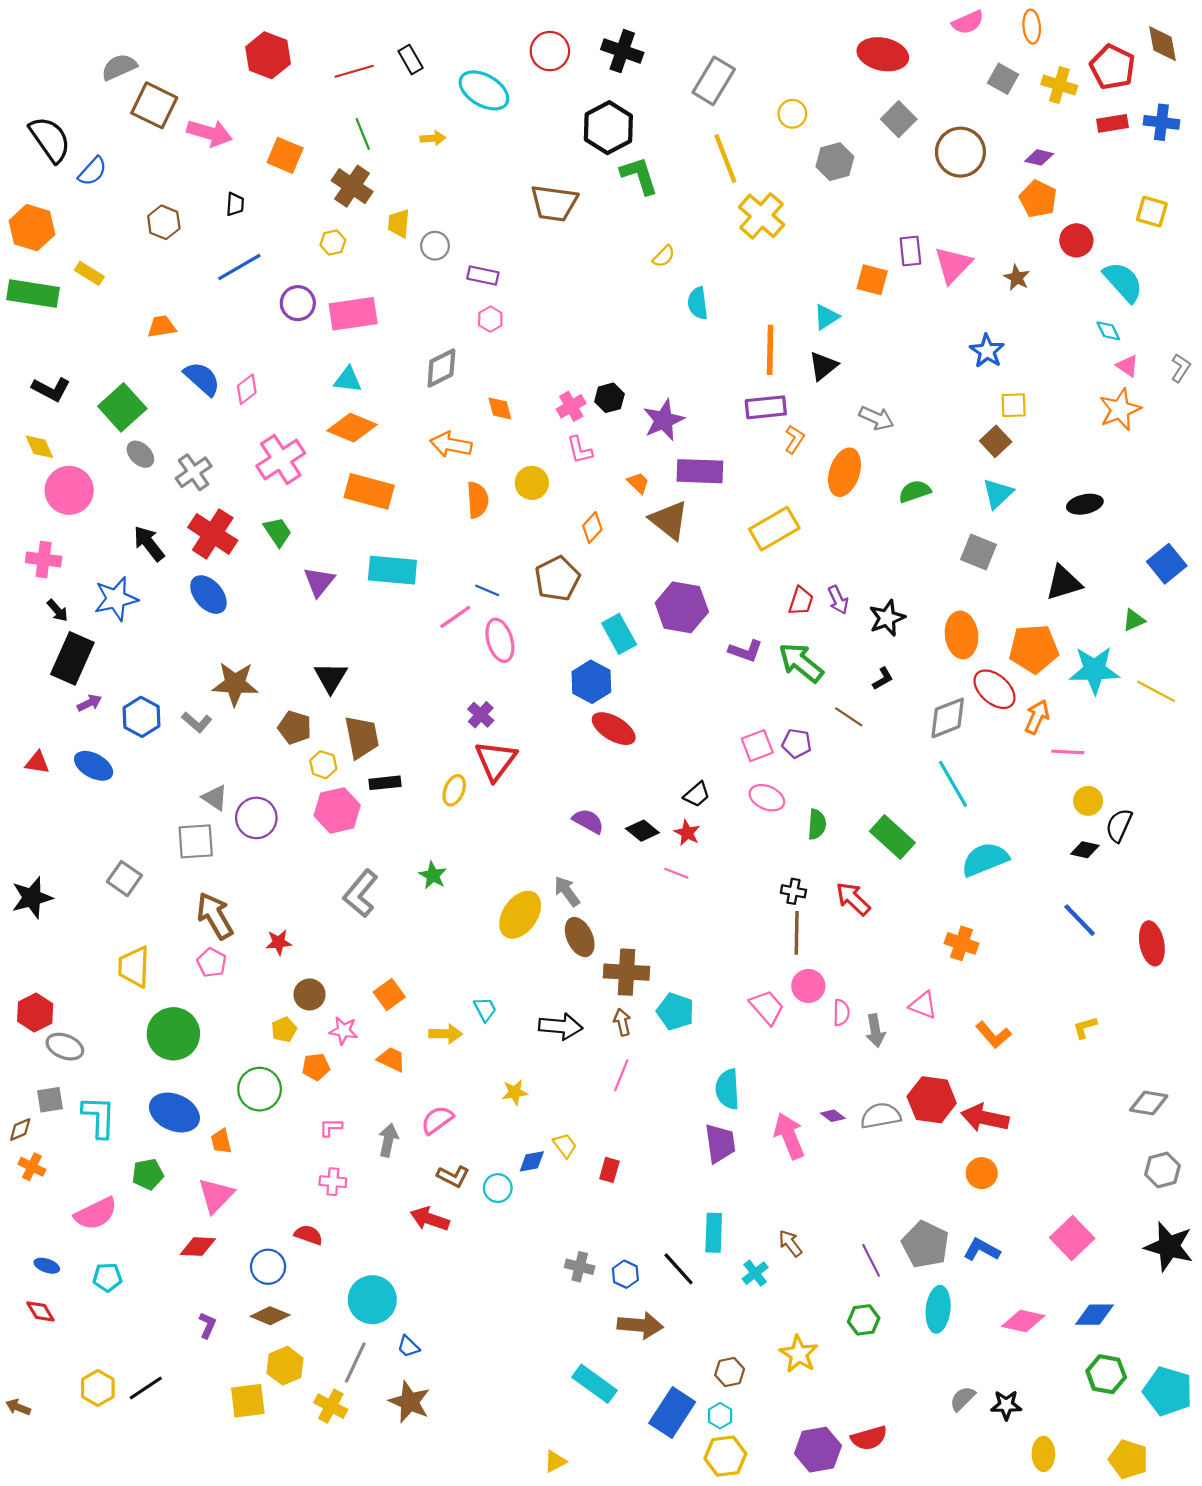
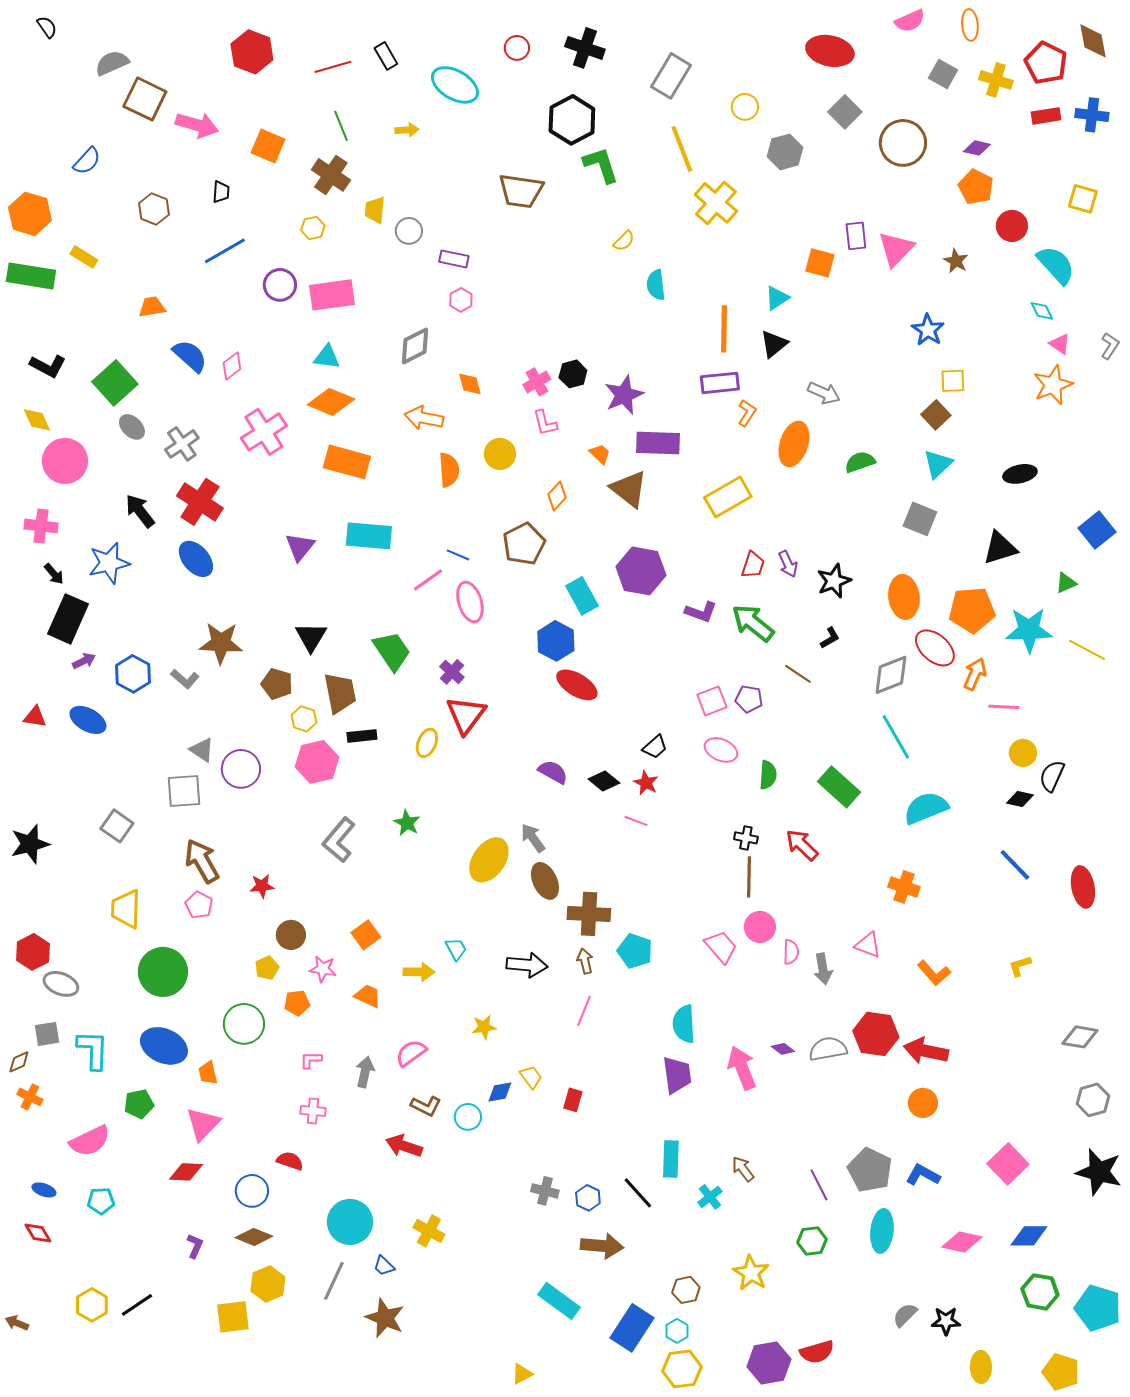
red circle: (550, 51) -> (517, 48), size x0.7
black semicircle: (50, 139) -> (47, 27), moved, size x0.5
green trapezoid: (278, 532) -> (392, 651), moved, size x1.4
yellow cross: (331, 1406) -> (429, 1231), moved

